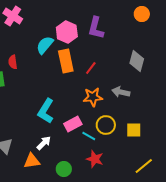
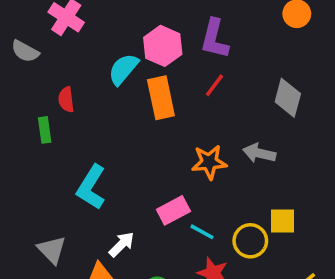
red line: (91, 68) -> (215, 85), moved
cyan L-shape: (46, 111) -> (91, 187), moved
yellow circle: (106, 125) -> (250, 241), moved

